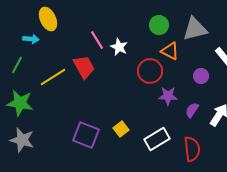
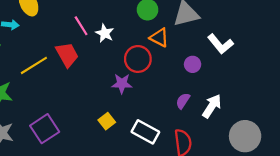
purple star: (168, 96) -> (122, 84), moved
purple square: (86, 135) -> (45, 129), moved, turned 36
white rectangle: (157, 139) -> (145, 132), turned 60

